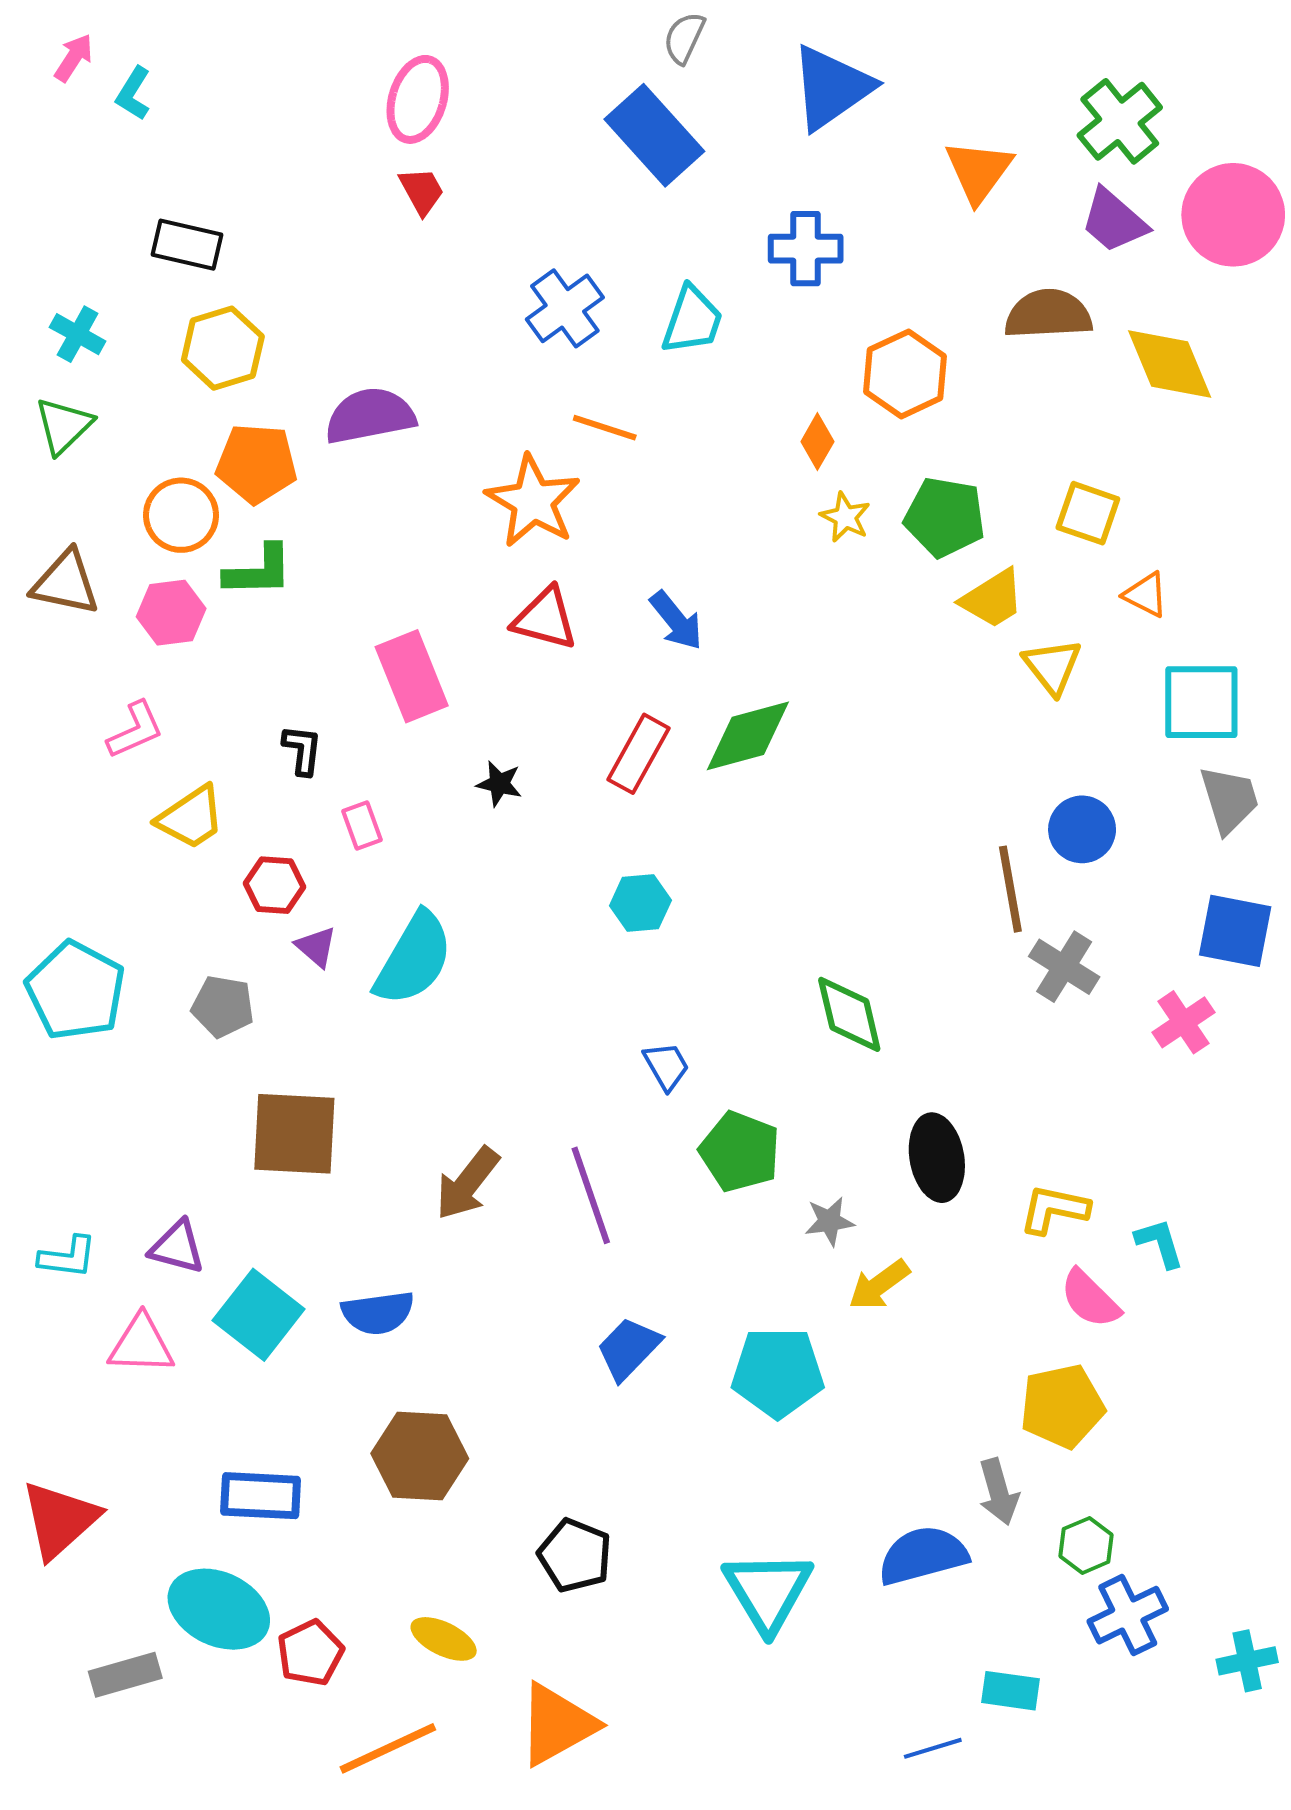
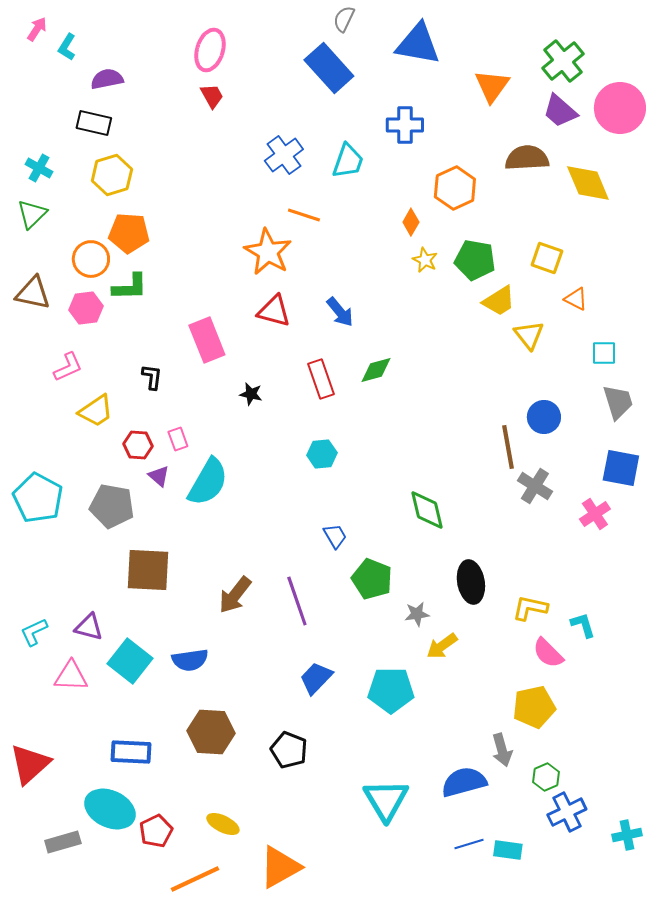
blue triangle: (831, 88) -> (418, 44), turned 45
purple semicircle: (370, 416) -> (107, 79), moved, size x0.7
cyan square: (1201, 702) -> (604, 353), size x0.6
green diamond: (748, 736) -> (376, 370), size x0.7
red rectangle: (638, 754) -> (321, 379), turned -48
pink rectangle: (362, 825) -> (178, 439), moved
gray pentagon: (223, 1006) -> (112, 506), size x1.4
cyan L-shape: (68, 1257) -> (34, 632), turned 148
black pentagon: (575, 1555) -> (289, 750), moved
blue line: (933, 1748) -> (469, 844), moved

